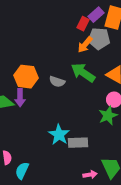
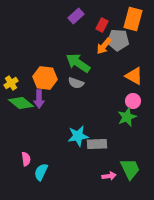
purple rectangle: (96, 15) -> (76, 16), moved
green arrow: (83, 73) -> (78, 63), moved
cyan star: (59, 135) -> (78, 136), turned 30

